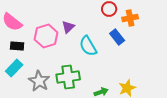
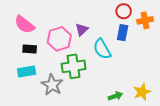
blue rectangle: (117, 37) -> (123, 33), moved, turned 49
cyan rectangle: (14, 68) -> (27, 71), turned 36
green cross: (68, 77) -> (74, 66), moved

